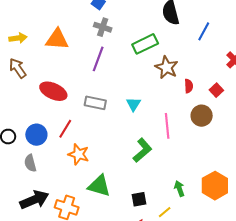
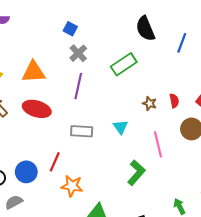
gray cross: (103, 27) -> (78, 53), turned 36
brown star: (167, 67) -> (150, 103), moved, size x0.6
red ellipse: (53, 91) -> (37, 109), moved
gray semicircle: (30, 163) -> (14, 202), moved, turned 84

